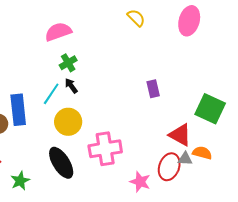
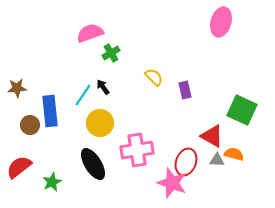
yellow semicircle: (136, 18) -> (154, 77), moved
green cross: (68, 63) -> (111, 53), moved
red ellipse: (169, 167) -> (186, 162), moved
pink star: (140, 182) -> (172, 183), size x1.4

